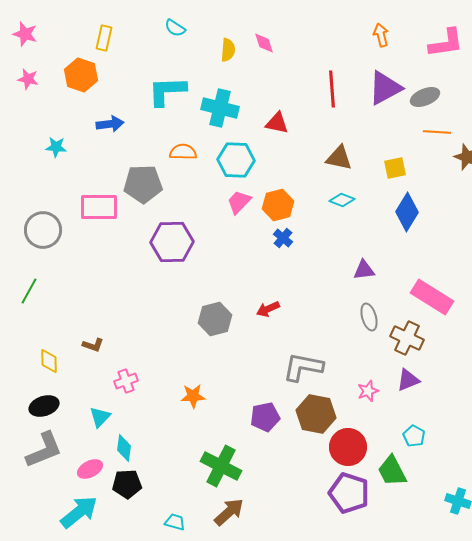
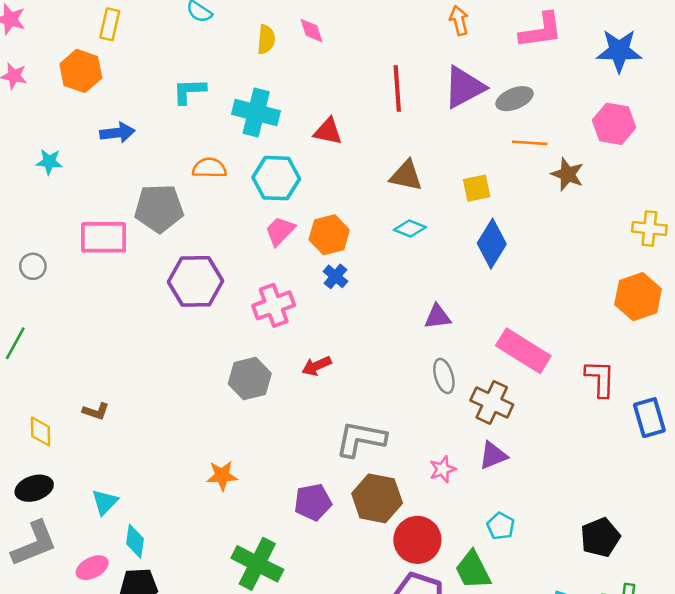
cyan L-shape: (167, 91) -> (189, 91), size x0.7
gray circle: (43, 230) -> (33, 266), size x0.6
pink cross: (126, 381) -> (274, 305), moved, size x1.4

